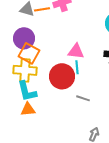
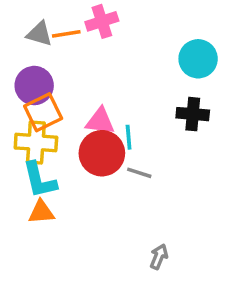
pink triangle: (76, 51) -> (100, 121), moved
orange square: (29, 53) -> (43, 112), turned 35
gray line: (83, 98) -> (139, 173), moved

